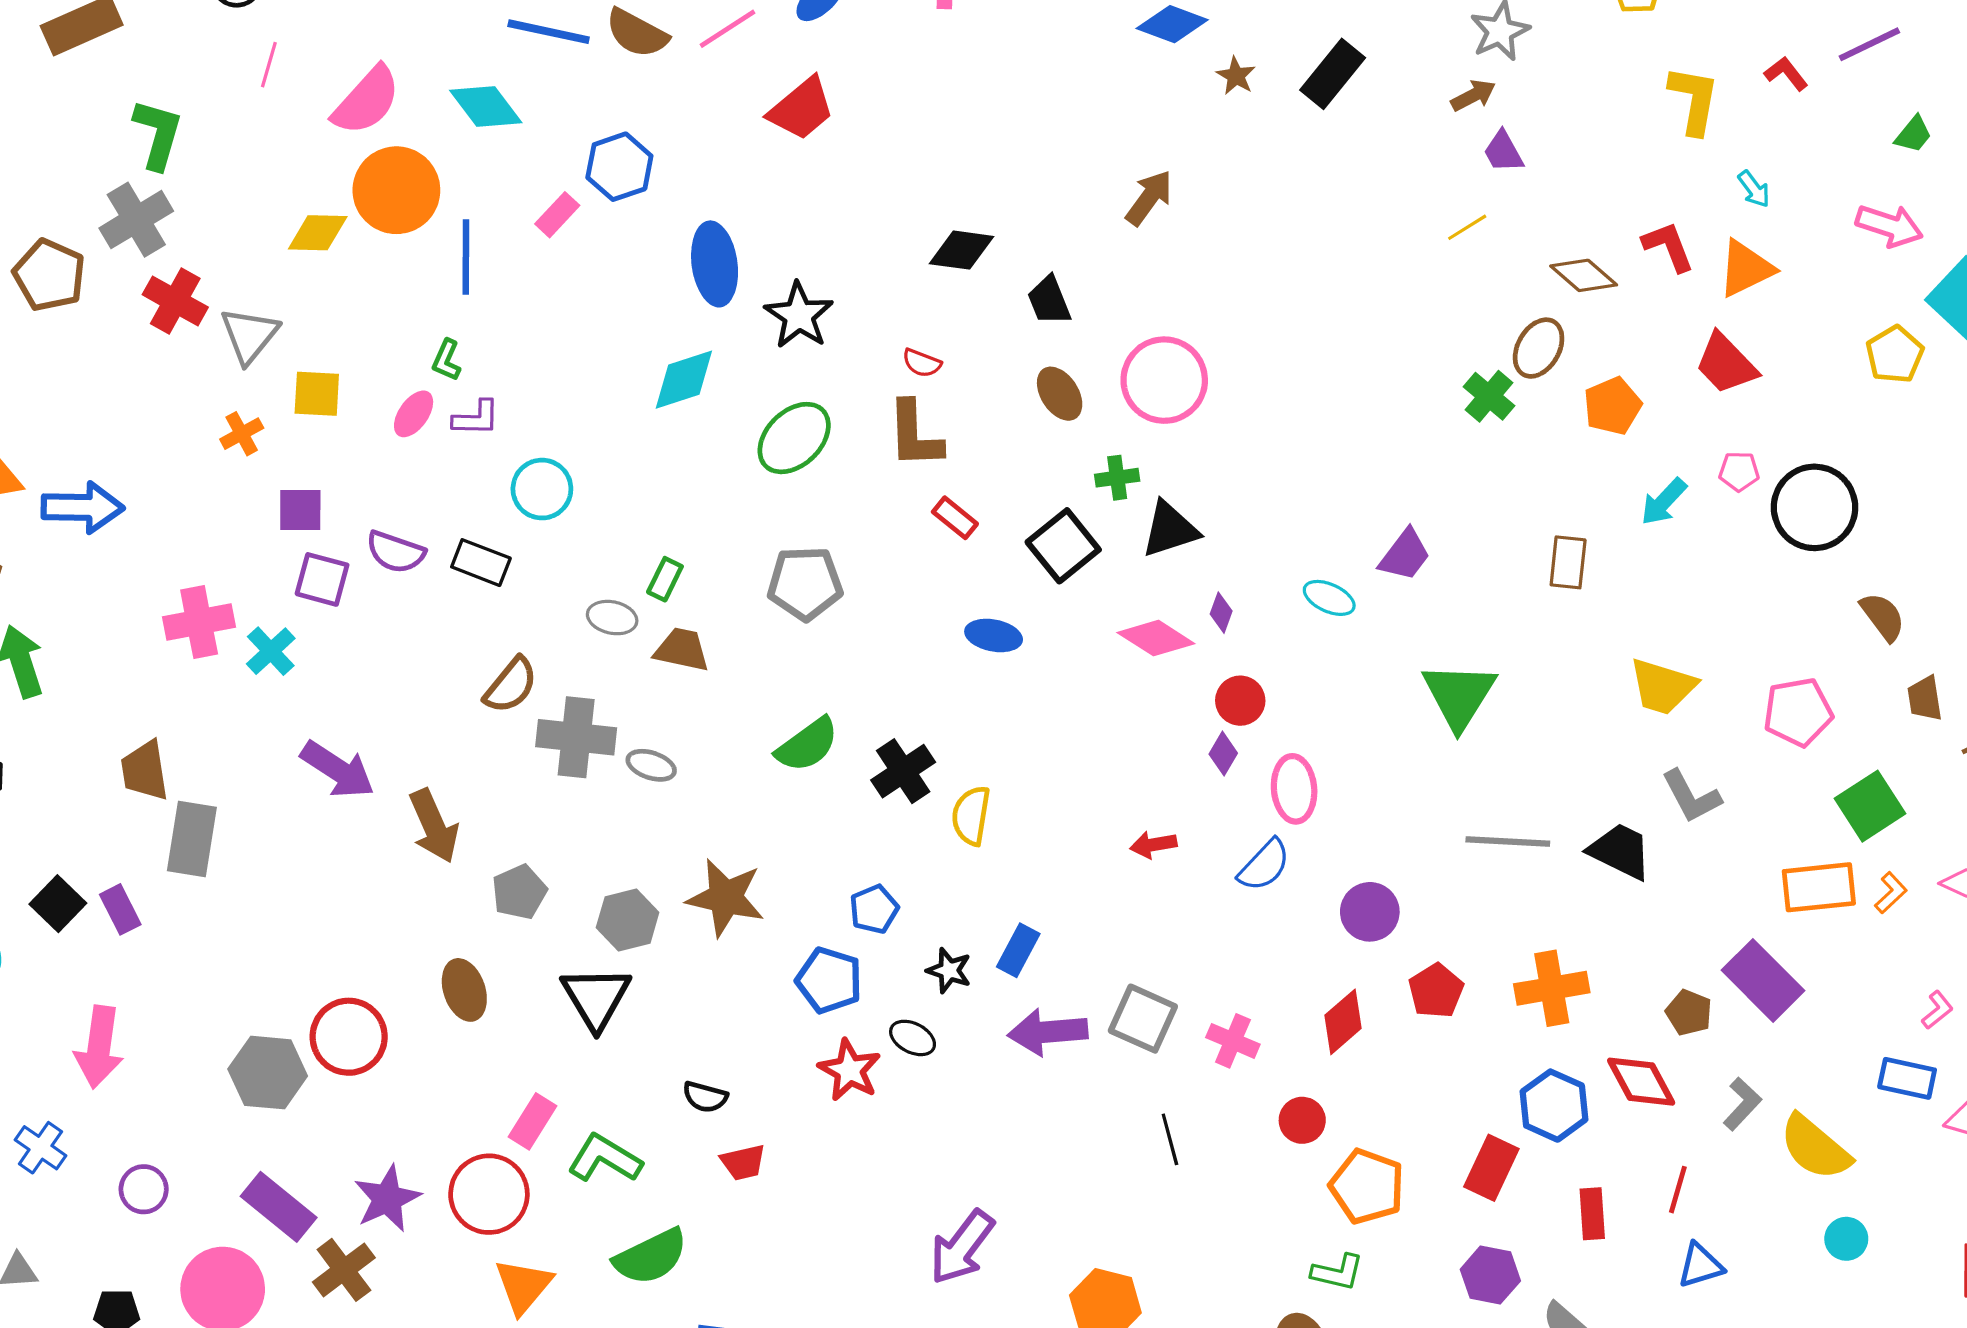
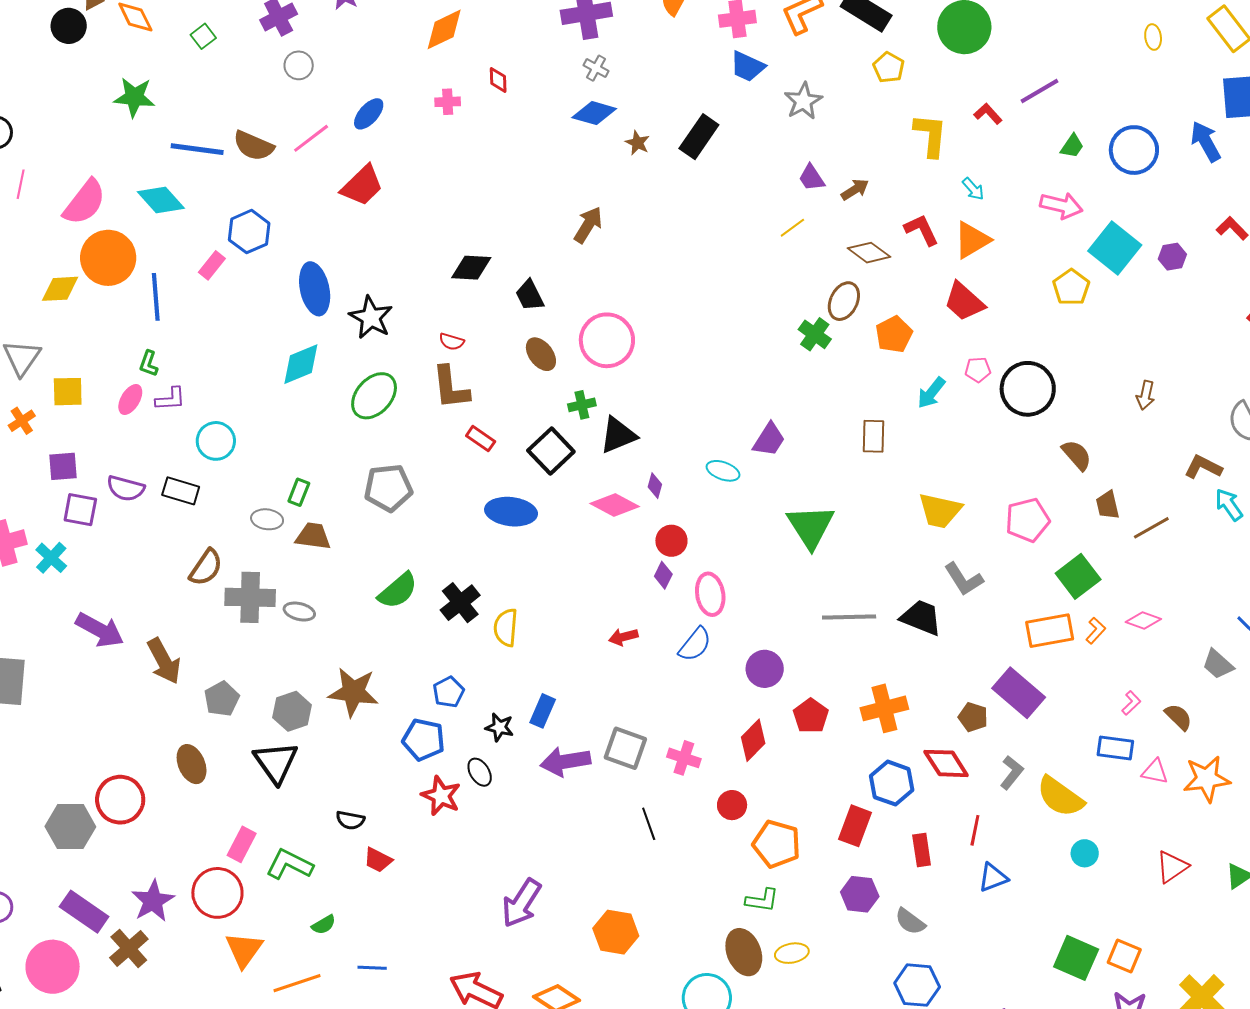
brown arrow: (1473, 95) -> (855, 190), moved
blue ellipse: (994, 635) -> (511, 512), size x1.4
black ellipse: (913, 1038) -> (480, 772), turned 36
red trapezoid: (743, 1162) -> (378, 860), turned 44
green semicircle: (651, 1257) -> (324, 925), size x0.5

